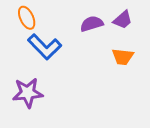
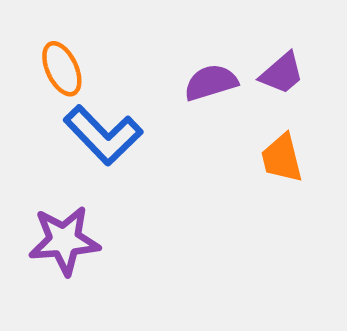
orange trapezoid: (123, 57) -> (282, 158), turned 70

